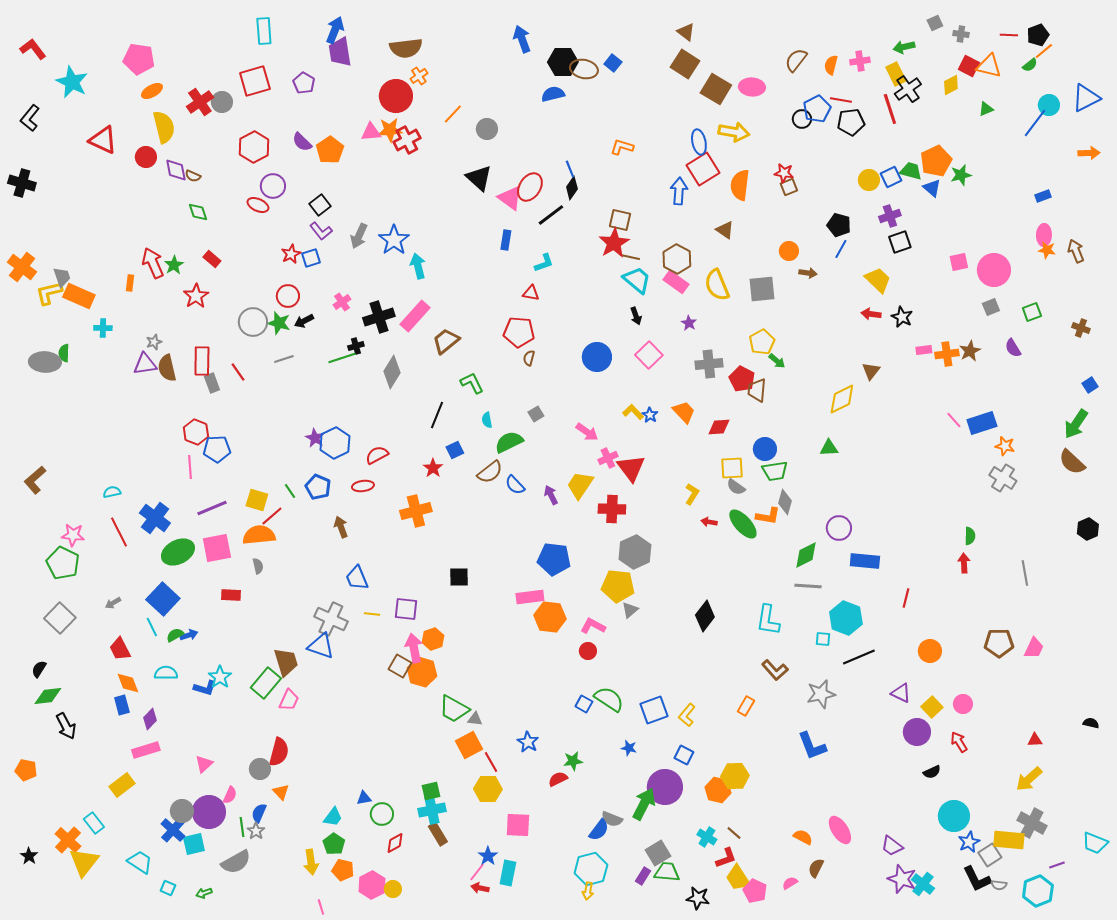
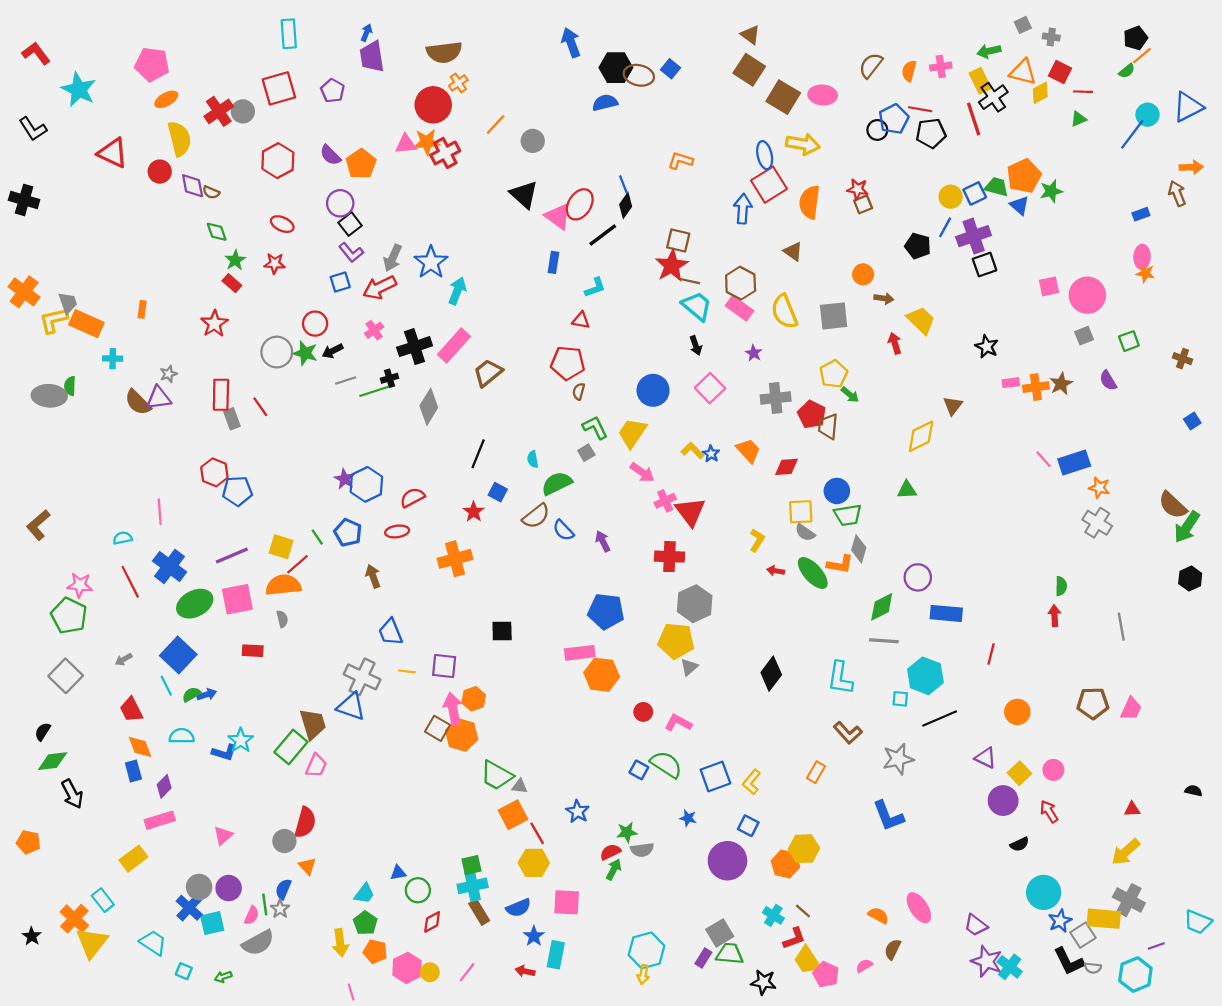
blue arrow: (335, 30) -> (366, 33), size x0.6
red line: (1009, 35) -> (1083, 92), moved
orange triangle: (989, 66) -> (1023, 72), moved
black L-shape: (30, 118) -> (33, 129), turned -72
purple circle: (273, 186) -> (340, 203), moved
purple cross: (890, 216) -> (974, 236), size x1.4
blue line: (841, 249) -> (945, 227), moved
brown arrow: (1076, 251) -> (1177, 193), moved
red star: (291, 254) -> (275, 263), moved, turned 30
red arrow: (153, 263) -> (380, 288), moved, turned -92
green star: (174, 265) -> (235, 260), moved
cyan arrow: (418, 266) -> (457, 291), turned 35
yellow trapezoid: (878, 280) -> (921, 320), moved
red arrow: (871, 314) -> (895, 343), moved, turned 66
gray line: (284, 359) -> (346, 380), moved
brown semicircle: (167, 368) -> (138, 402), moved, turned -32
green L-shape: (472, 383) -> (595, 428), moved
green arrow: (1076, 424) -> (1187, 527), moved
blue square: (455, 450) -> (498, 492), turned -36
pink line: (190, 467) -> (160, 512), moved
yellow trapezoid: (580, 485) -> (632, 433), moved
pink L-shape: (593, 626) -> (678, 723), moved
pink semicircle: (230, 795) -> (252, 915), moved
green arrow: (644, 804) -> (614, 869), moved, size x0.6
purple circle: (209, 812) -> (229, 888), size x0.7
gray semicircle: (612, 819) -> (642, 850), moved, turned -30
blue semicircle: (599, 830) -> (519, 908), moved, turned 30
pink line: (477, 872) -> (467, 972), moved

